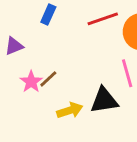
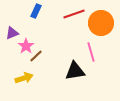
pink star: (31, 82) -> (26, 46), moved
yellow arrow: (70, 110) -> (24, 78), moved

